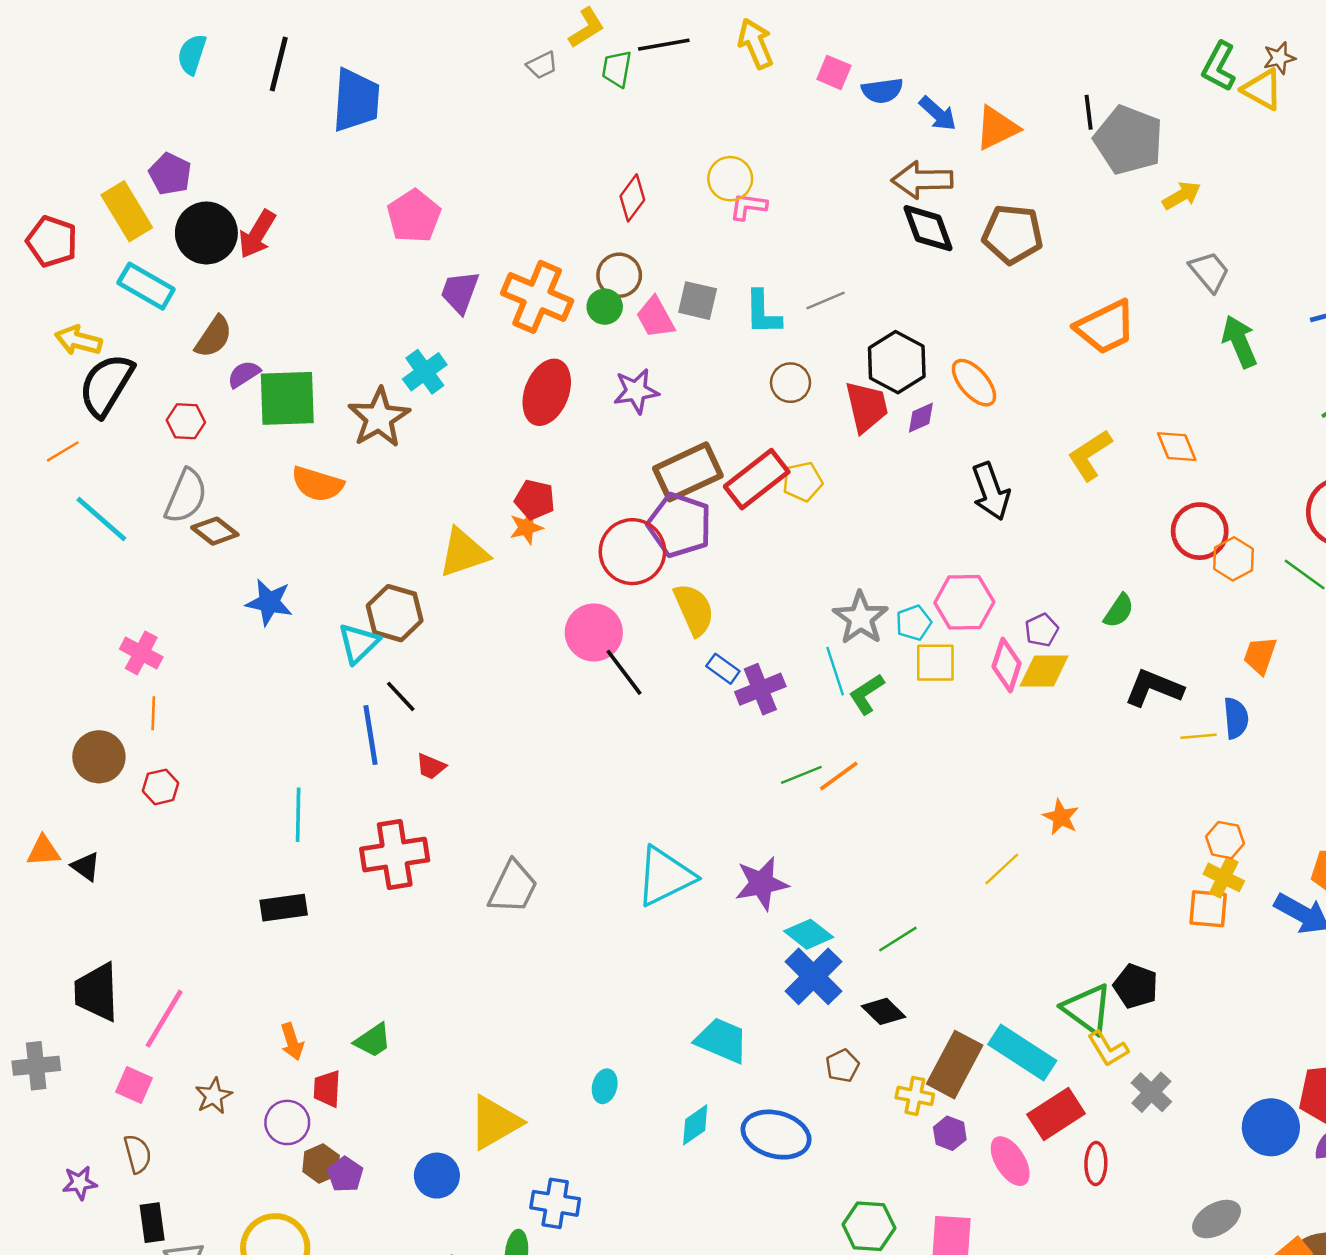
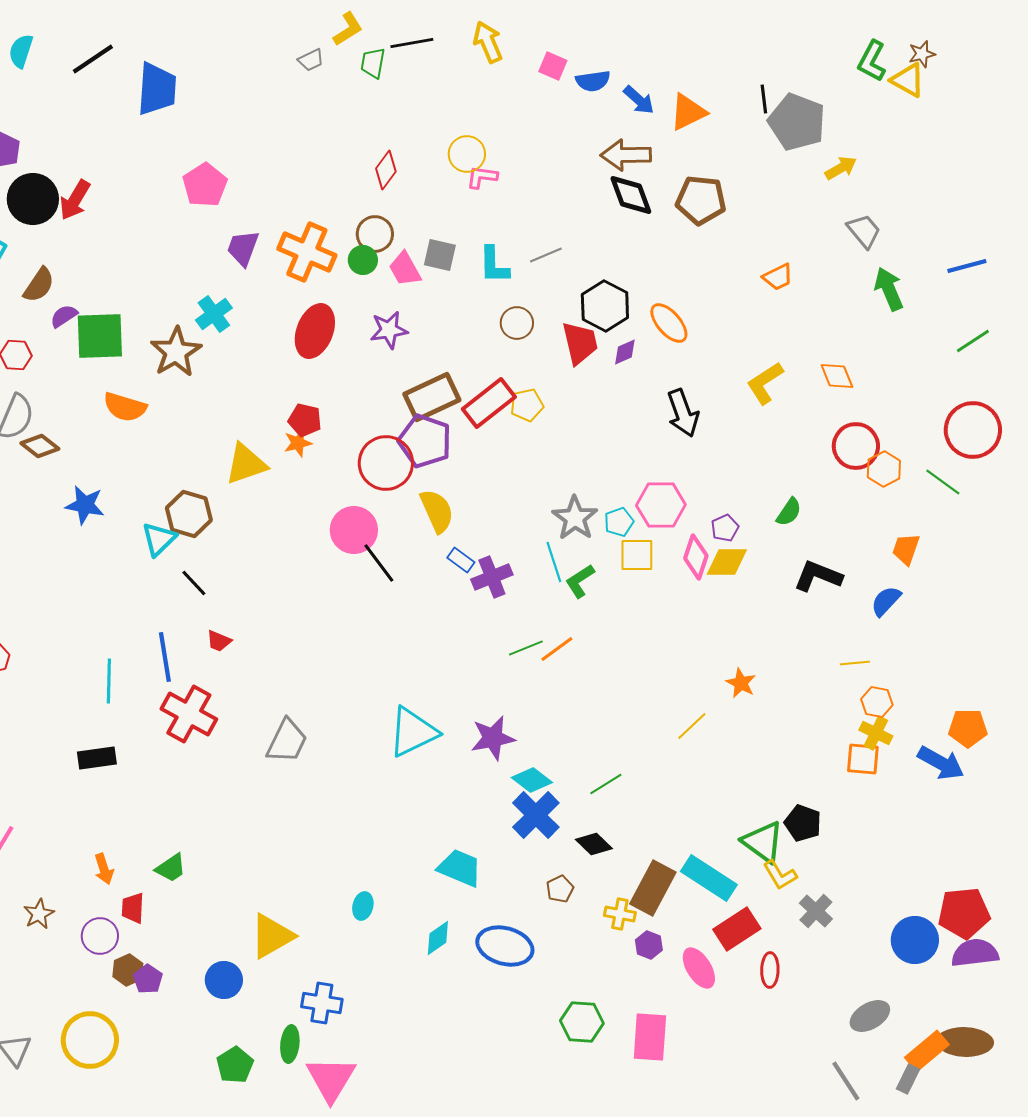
black line: (279, 64) -> (93, 59), turned 42
orange trapezoid: (1106, 327) -> (778, 277), size x0.6
blue semicircle: (1236, 718) -> (886, 601), turned -132
blue line: (371, 735) -> (165, 657), moved
yellow line: (1198, 736) -> (855, 663), moved
red cross: (395, 855) -> (189, 714), turned 38

